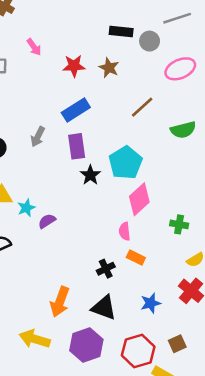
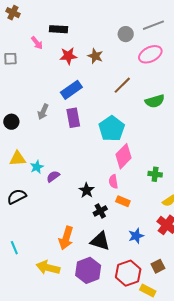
gray line: (177, 18) -> (153, 25), moved
black rectangle: (121, 32) -> (58, 29), moved
black star: (90, 175) -> (87, 190), moved

